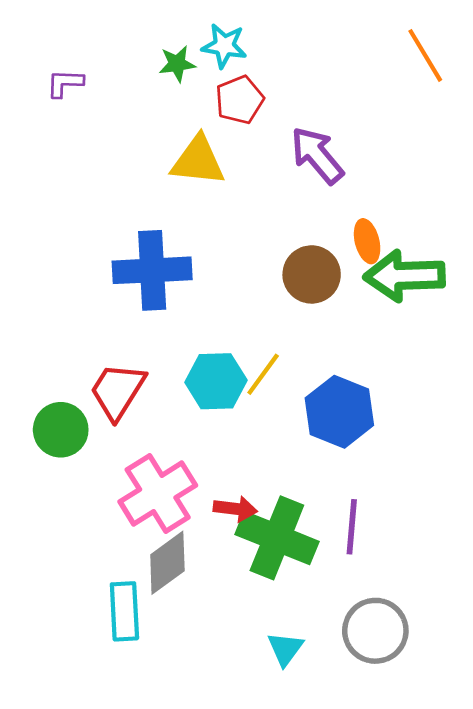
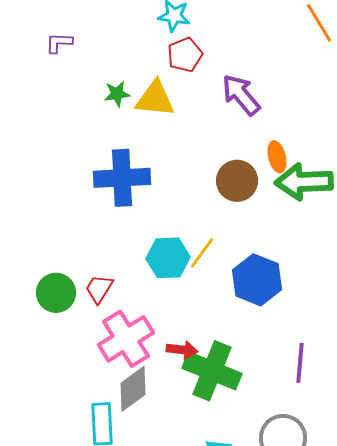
green star: (177, 64) -> (117, 94), moved
red trapezoid: (118, 391) -> (99, 289), moved, size x0.7
purple line: (352, 527) -> (300, 363), moved

